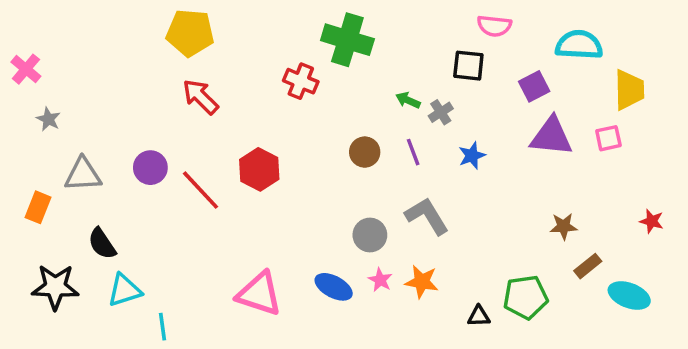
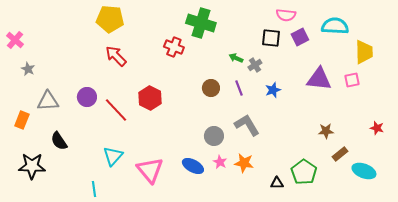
purple square: (534, 86) -> (300, 37), moved
cyan triangle: (124, 290) -> (113, 156), moved, turned -30
pink triangle: (259, 294) -> (150, 170), turned 32
green pentagon: (525, 297) -> (304, 172), turned -30

